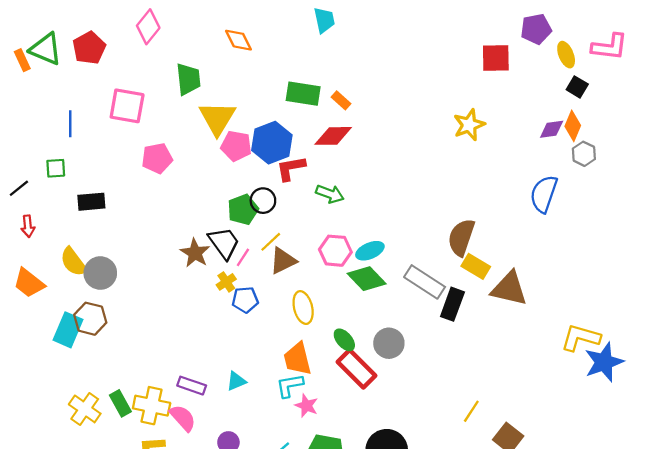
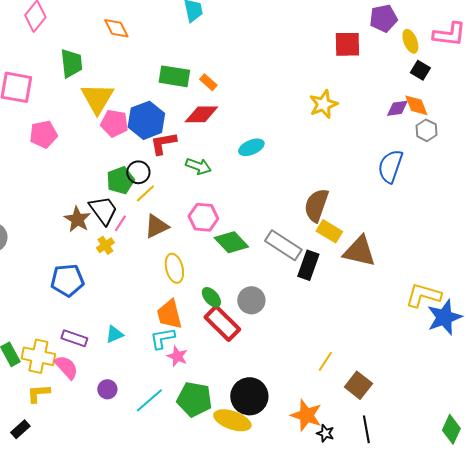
orange diamond: (573, 126) -> (416, 105), turned -44
yellow line: (271, 242) -> (145, 193), moved
cyan ellipse: (370, 251) -> (251, 147), moved
blue pentagon: (245, 300) -> (67, 280), moved, size x1.4

